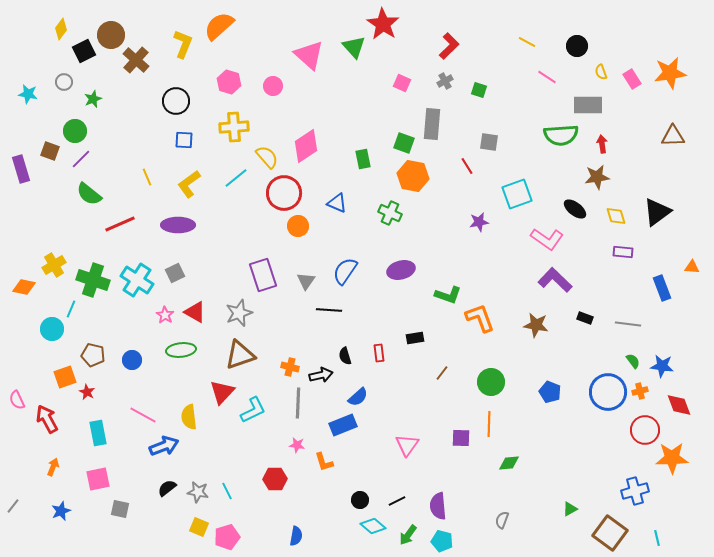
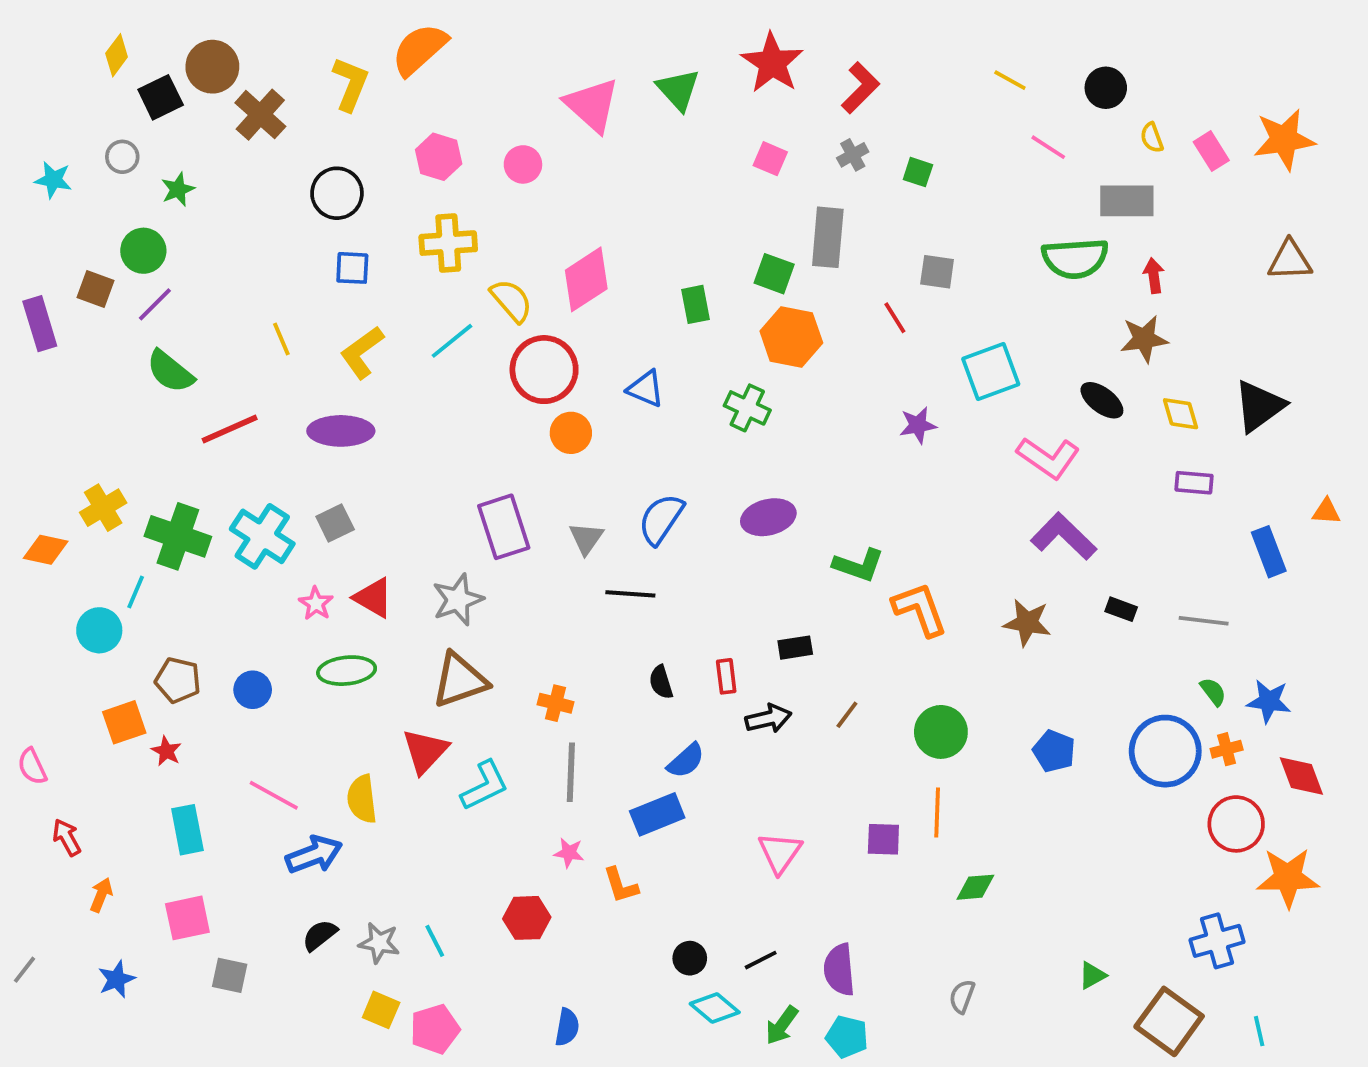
red star: (383, 24) -> (772, 63), moved
black arrow: (321, 375) -> (768, 719), moved
red arrow: (47, 419) -> (67, 837), moved, size x0.7

